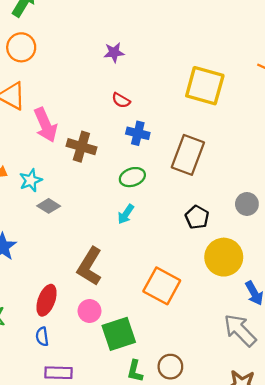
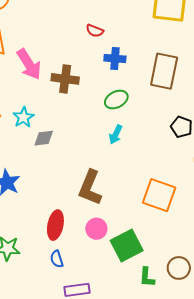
gray diamond: (49, 206) -> (44, 138), turned -30

